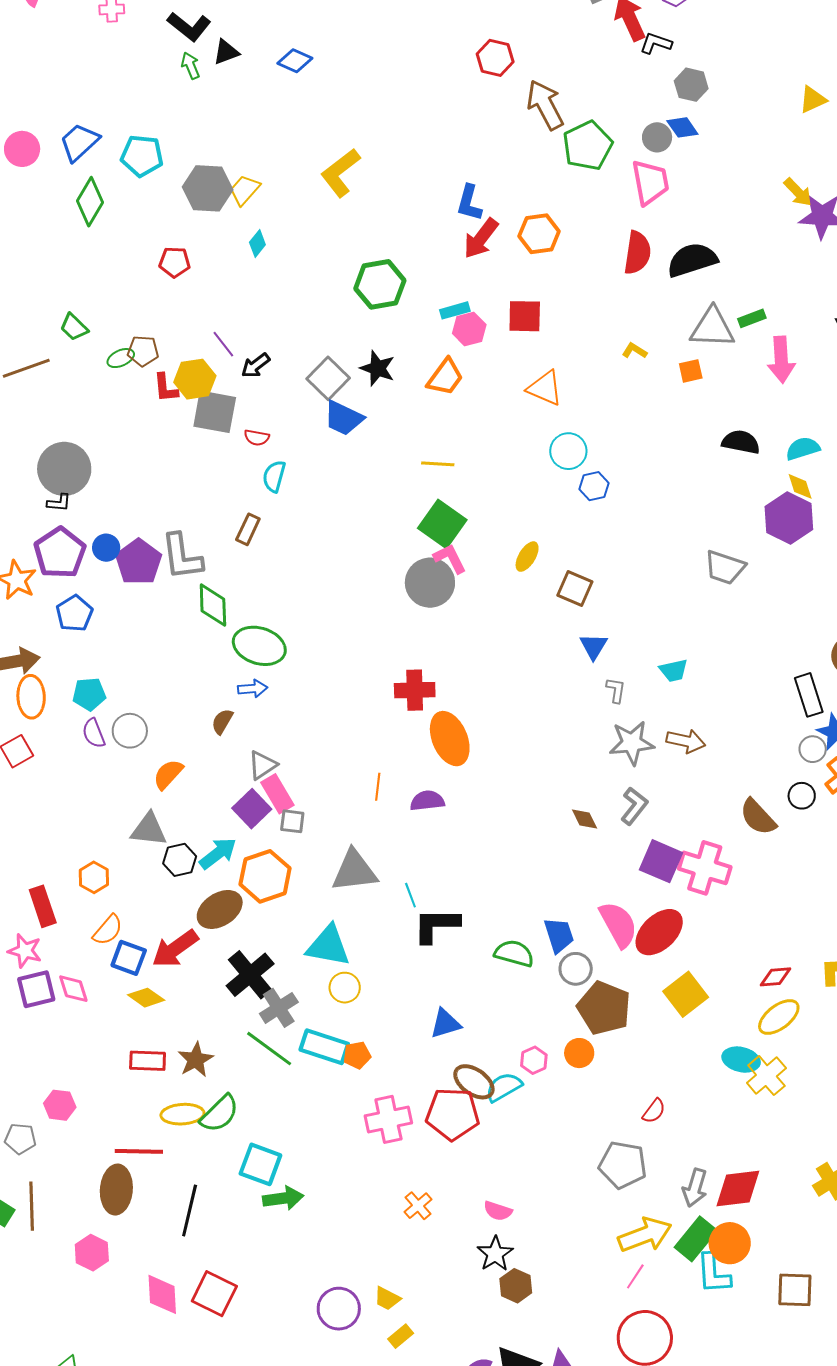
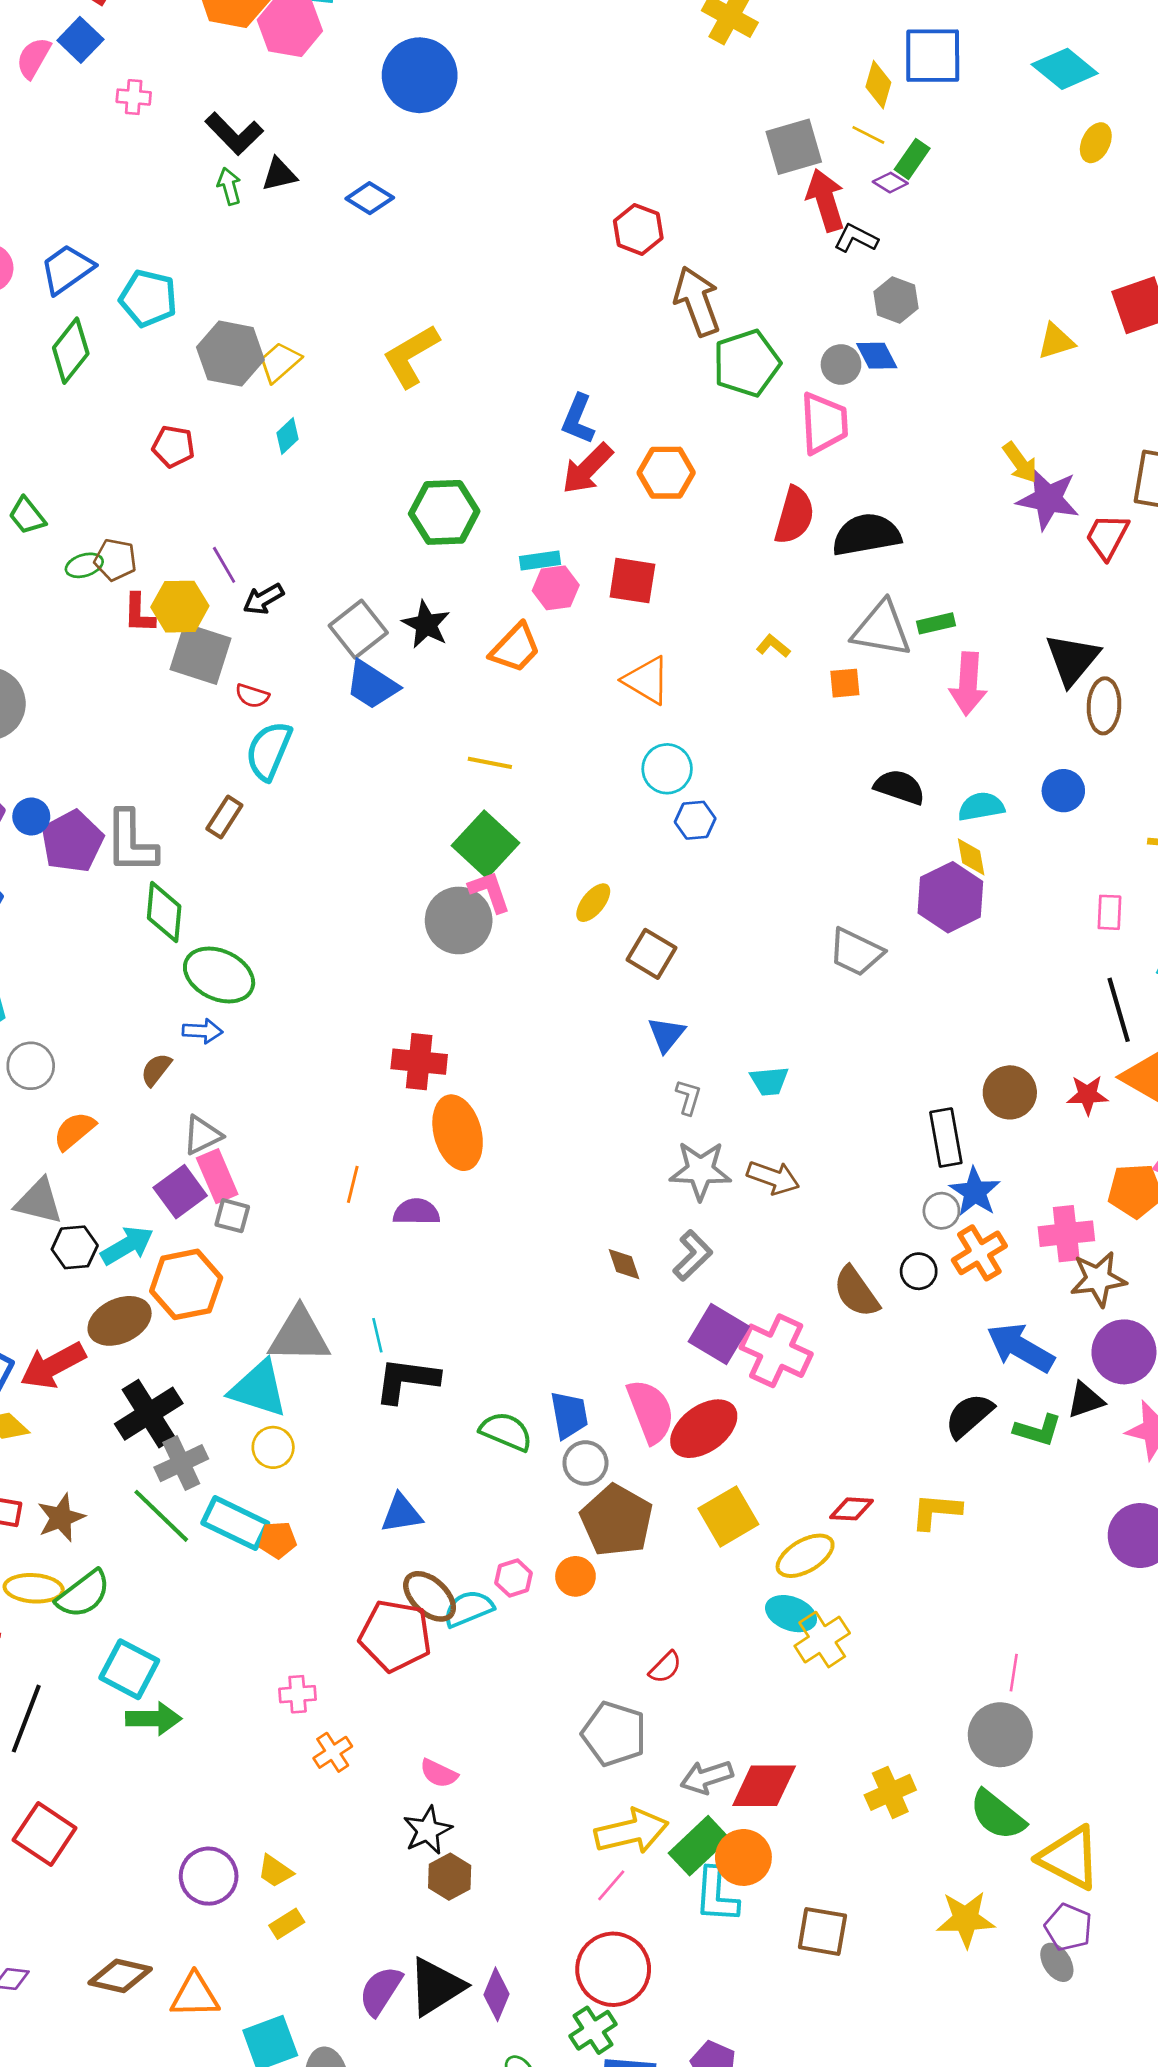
cyan semicircle: (274, 476) -> (269, 751), size x1.4
gray triangle: (354, 871) -> (299, 1335), moved
yellow ellipse: (779, 1017) -> (805, 1556), moved
pink cross: (388, 1119) -> (298, 1694), moved, size x0.6
gray arrow: (695, 1188) -> (707, 1777), turned 48

